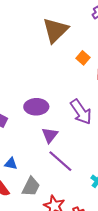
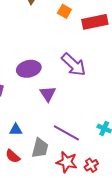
purple line: (60, 161) -> (66, 133), moved

